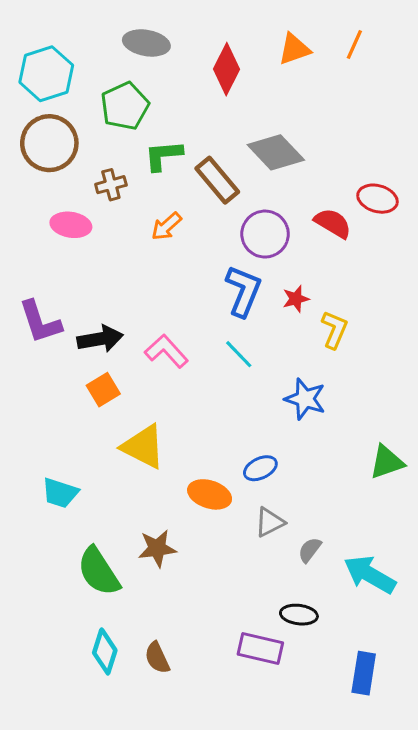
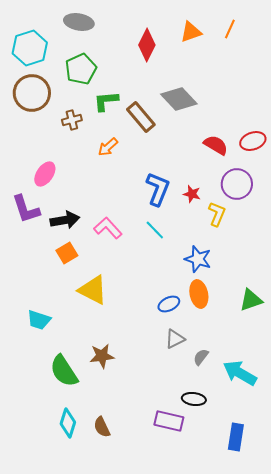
gray ellipse: (146, 43) -> (79, 22), moved
red ellipse: (378, 199) -> (253, 141), moved, turned -35
pink ellipse: (71, 225) -> (45, 174), moved, turned -65
purple circle: (265, 234) -> (237, 184), moved
red star: (296, 299) -> (192, 194), turned 30
orange ellipse: (210, 494) -> (199, 294), moved, turned 60

